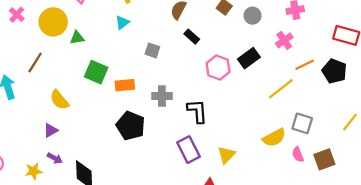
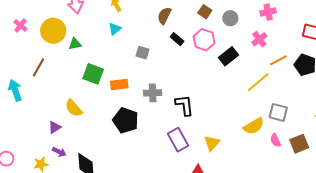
pink hexagon: (218, 67) -> (204, 40), moved
yellow semicircle: (59, 100) -> (74, 108), moved

